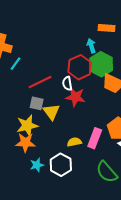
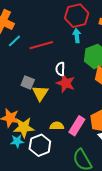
cyan arrow: (91, 46) -> (77, 36), moved
red hexagon: (80, 67) -> (77, 16), moved
red line: (40, 82) -> (41, 45), moved
yellow star: (27, 126) -> (24, 127), moved

